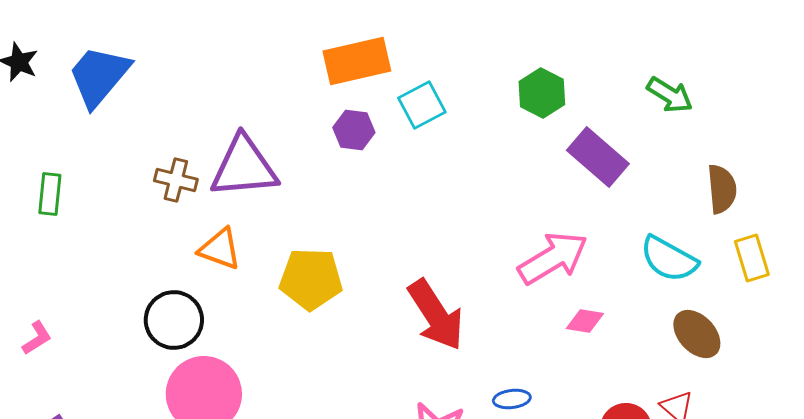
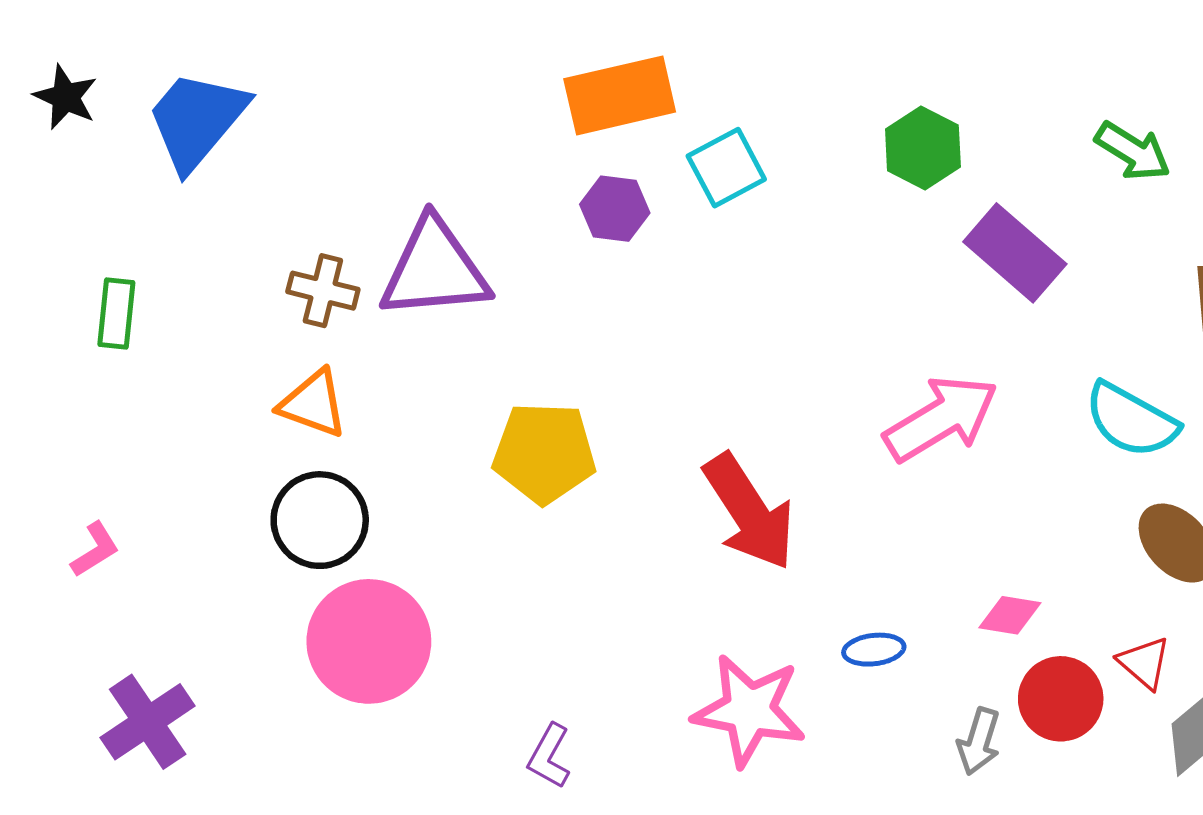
orange triangle: (220, 249) -> (313, 404), moved
pink diamond: (585, 321) -> (1010, 615), moved

